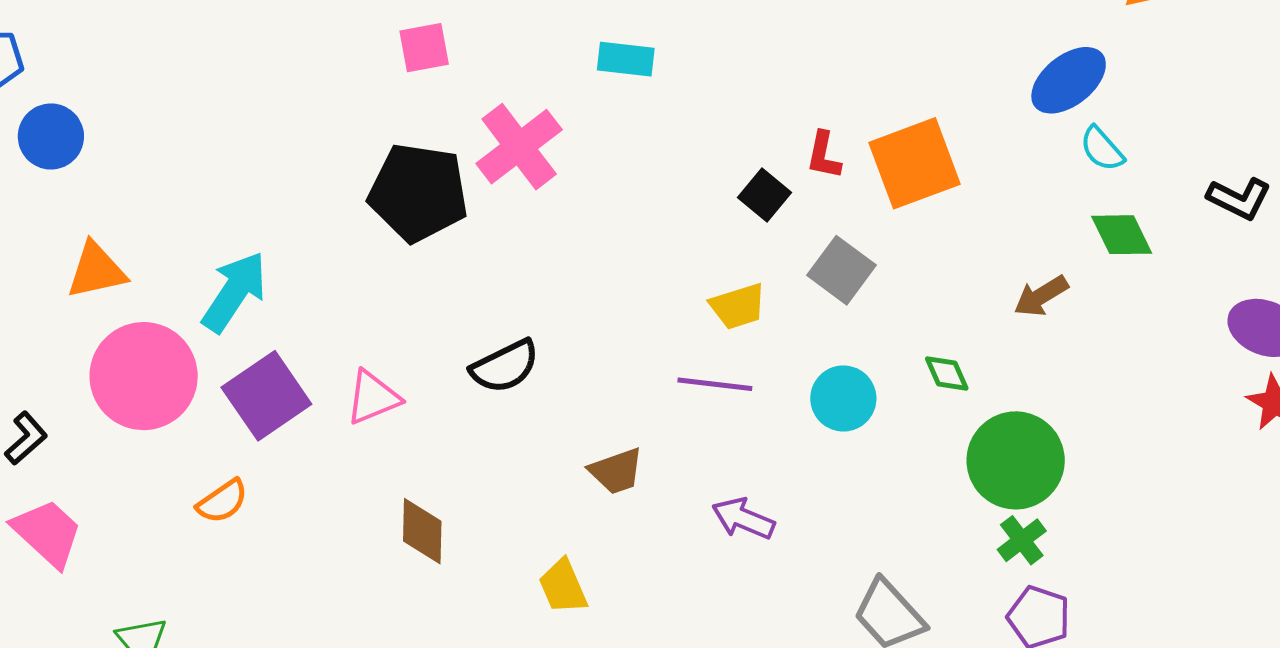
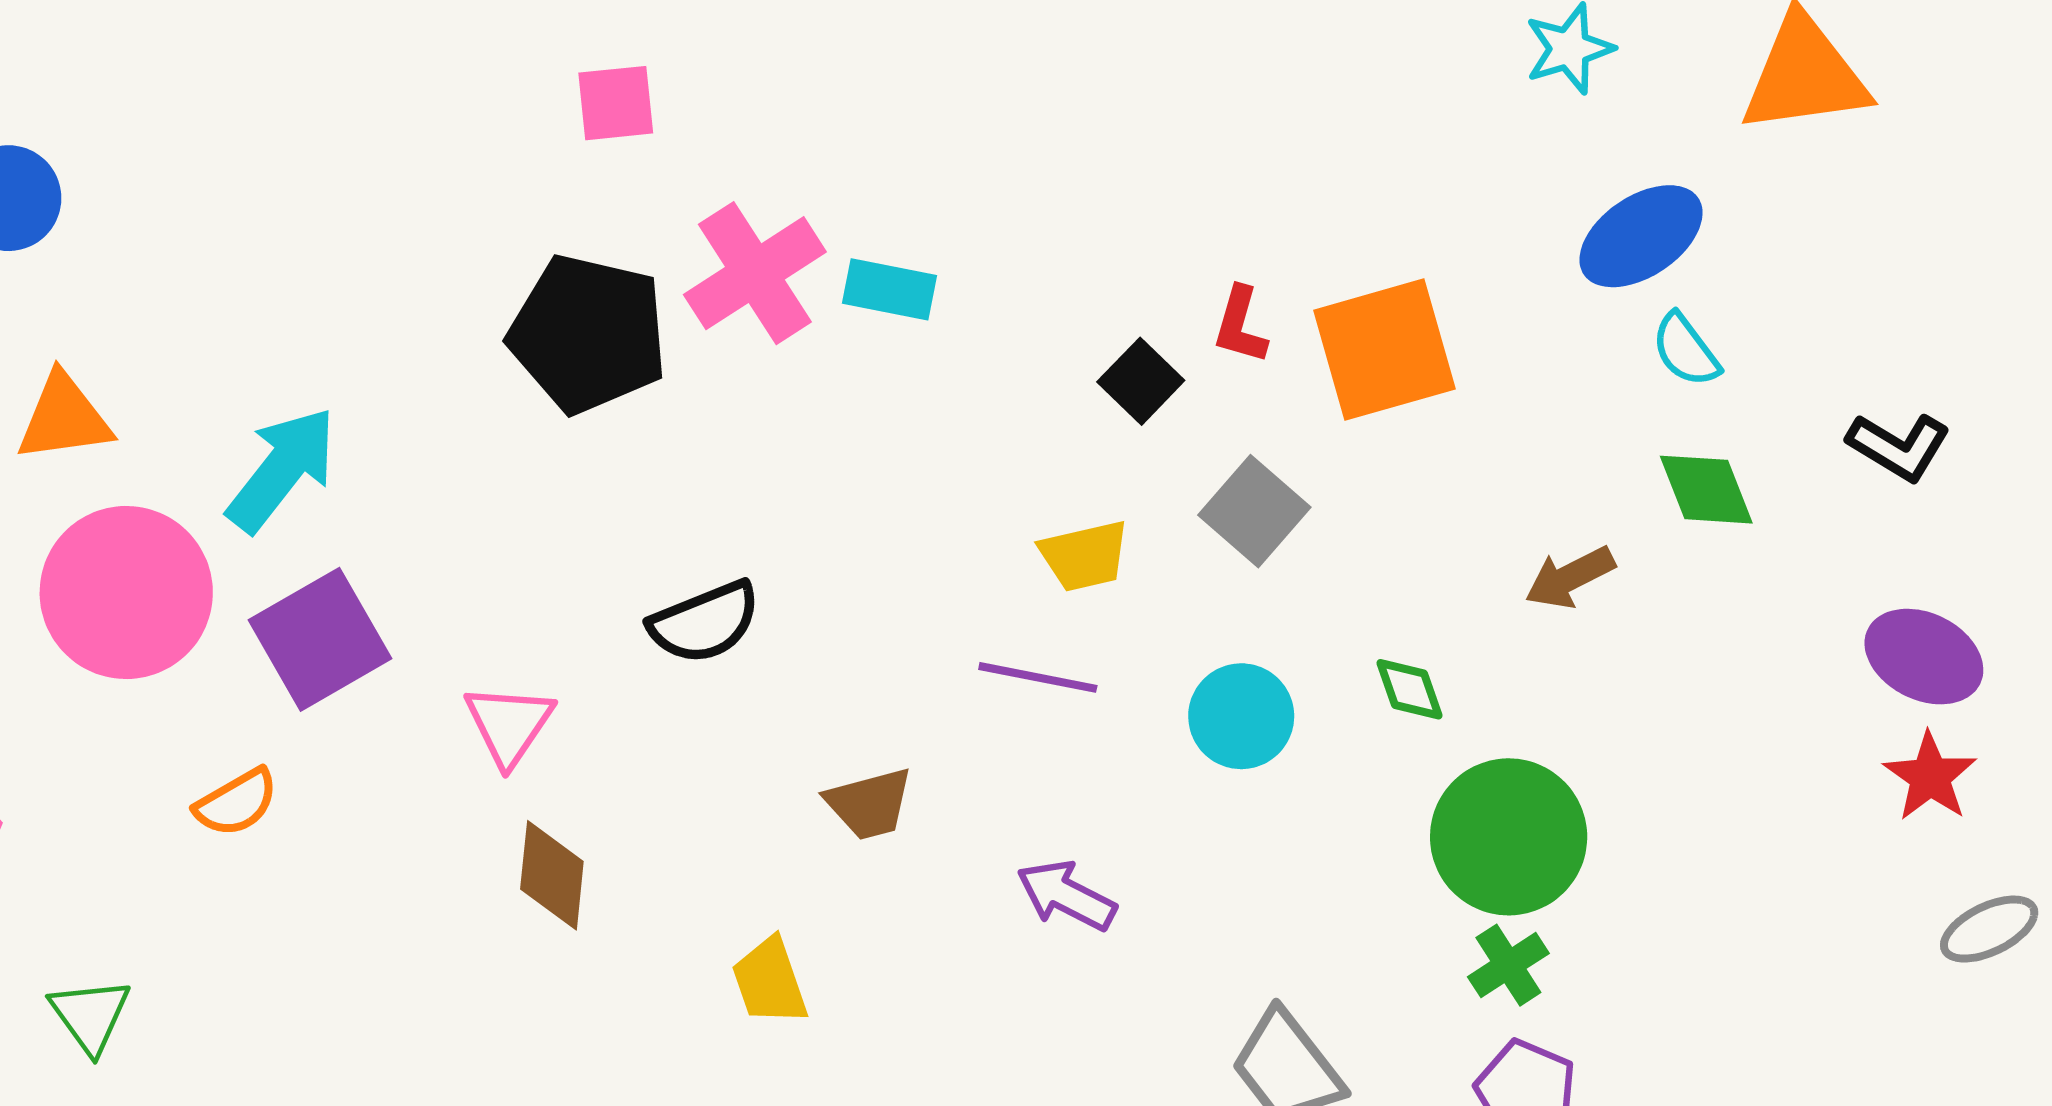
cyan rectangle: (626, 59) -> (889, 289), moved
pink triangle: (373, 398) -> (509, 725), moved, turned -38

